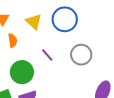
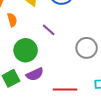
gray circle: (81, 55) -> (87, 48), moved

